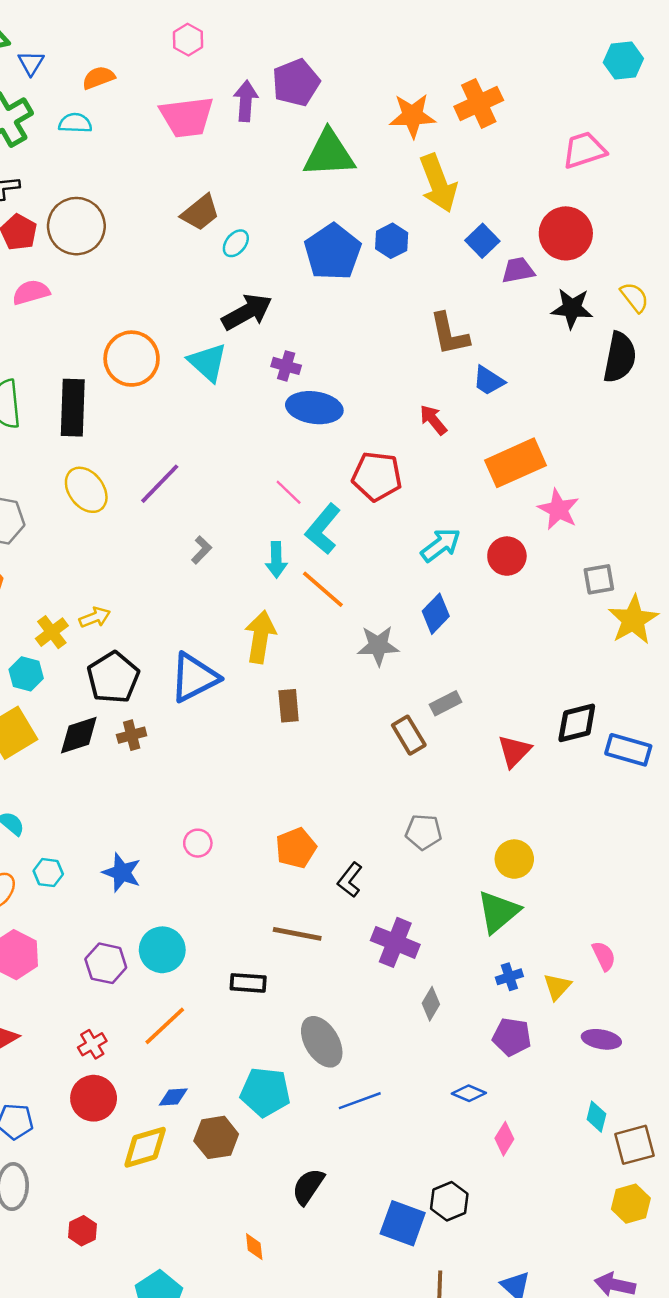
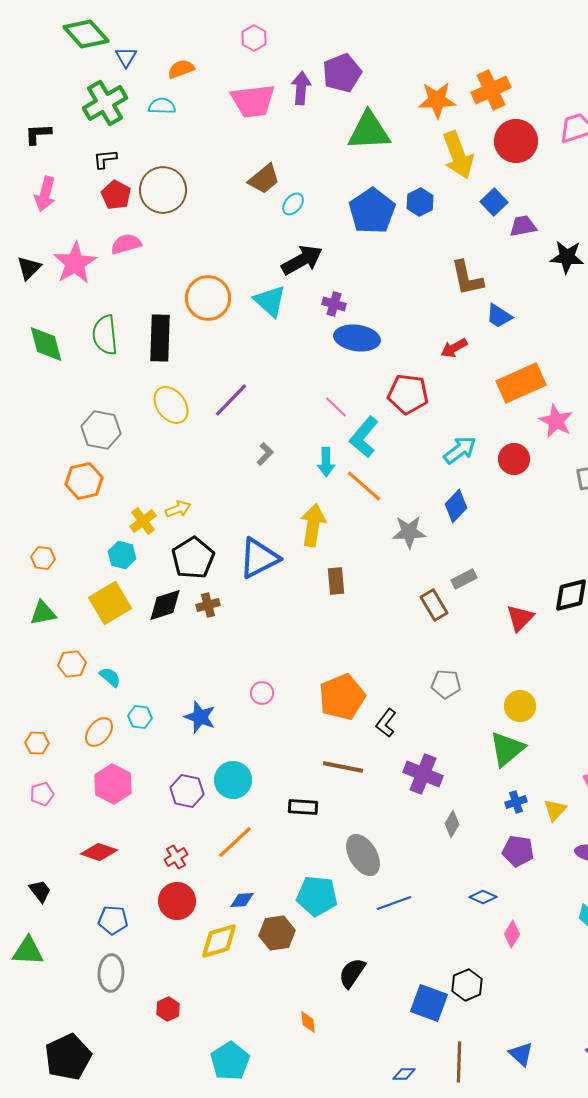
red circle: (566, 233) -> (516, 141), moved
red arrow: (433, 420) -> (454, 348), turned -80
orange pentagon: (296, 848) -> (342, 697), size x1.4

